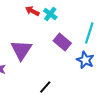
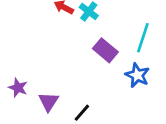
purple triangle: (21, 50) -> (49, 102), moved, size x0.7

